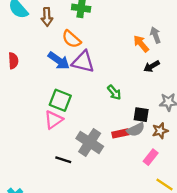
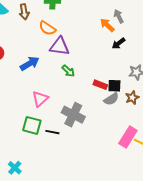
blue arrow: (59, 61) -> (30, 63), moved, turned -60
green arrow: (114, 92) -> (68, 71), moved
green square: (60, 100) -> (32, 125), moved
red rectangle: (120, 133) -> (100, 85), moved, turned 40
pink rectangle: (151, 157) -> (128, 137), moved, size x1.5

